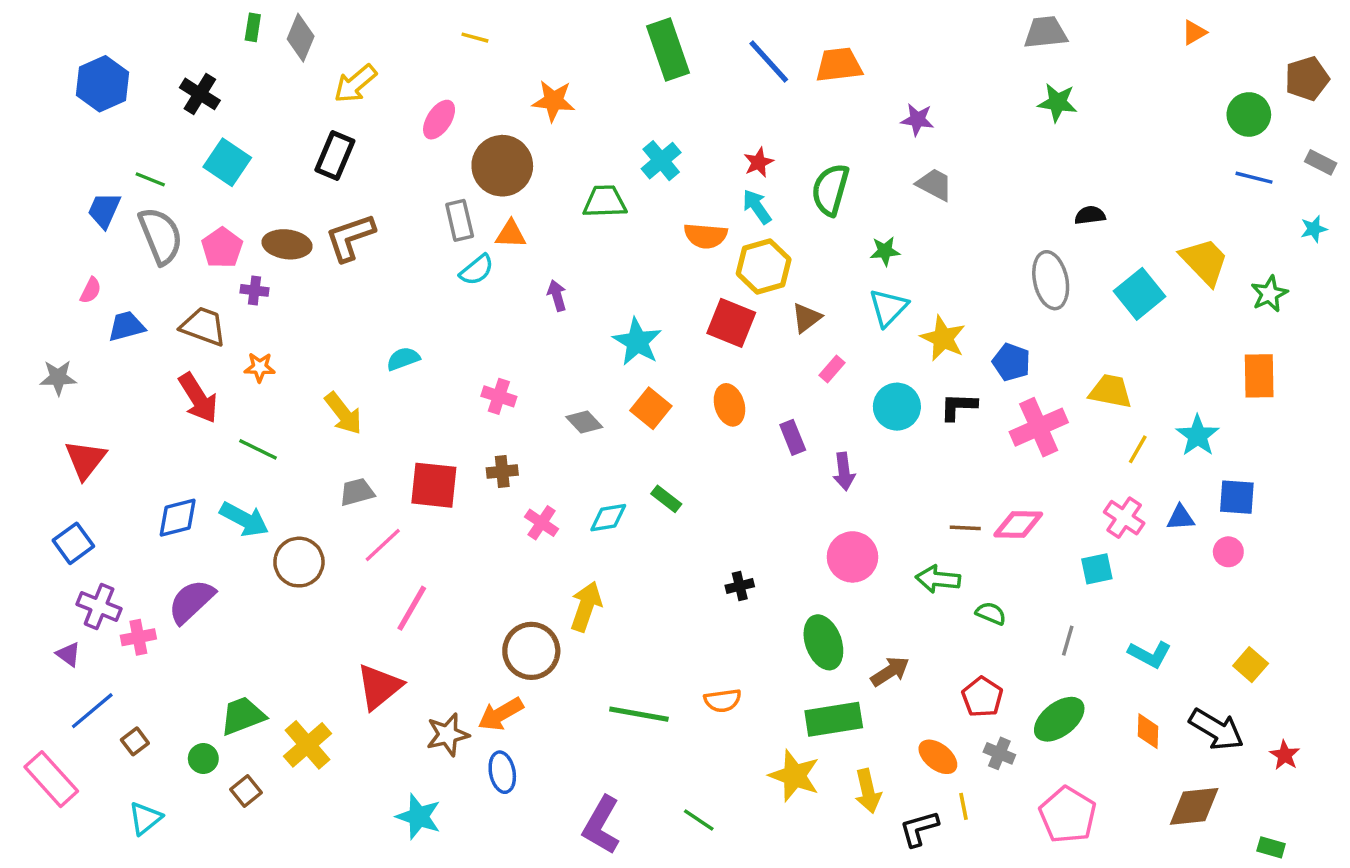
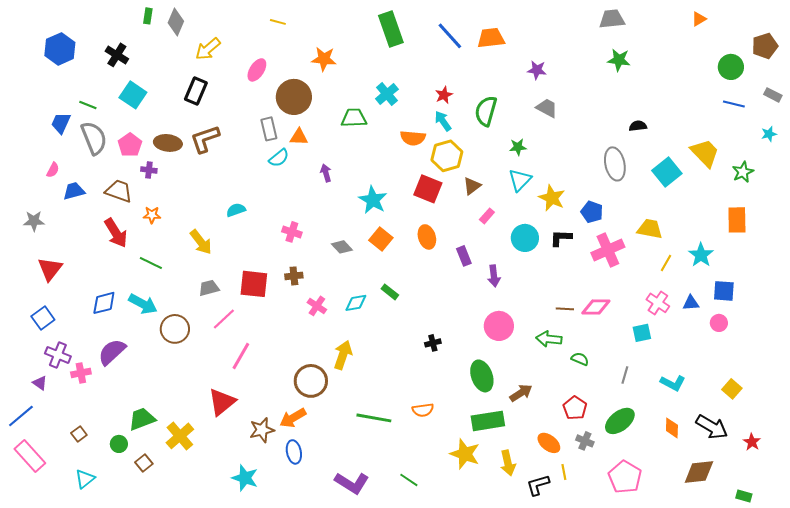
blue line: (92, 711) -> (21, 416), moved
purple L-shape: (601, 825) -> (352, 483), turned -88

